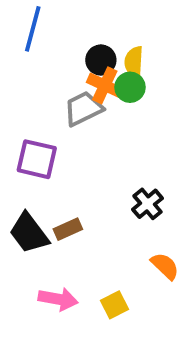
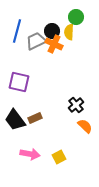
blue line: (33, 29) -> (17, 31), moved
green circle: (130, 87) -> (76, 17), moved
gray trapezoid: (83, 109) -> (36, 41), moved
orange semicircle: (165, 266) -> (85, 126), moved

